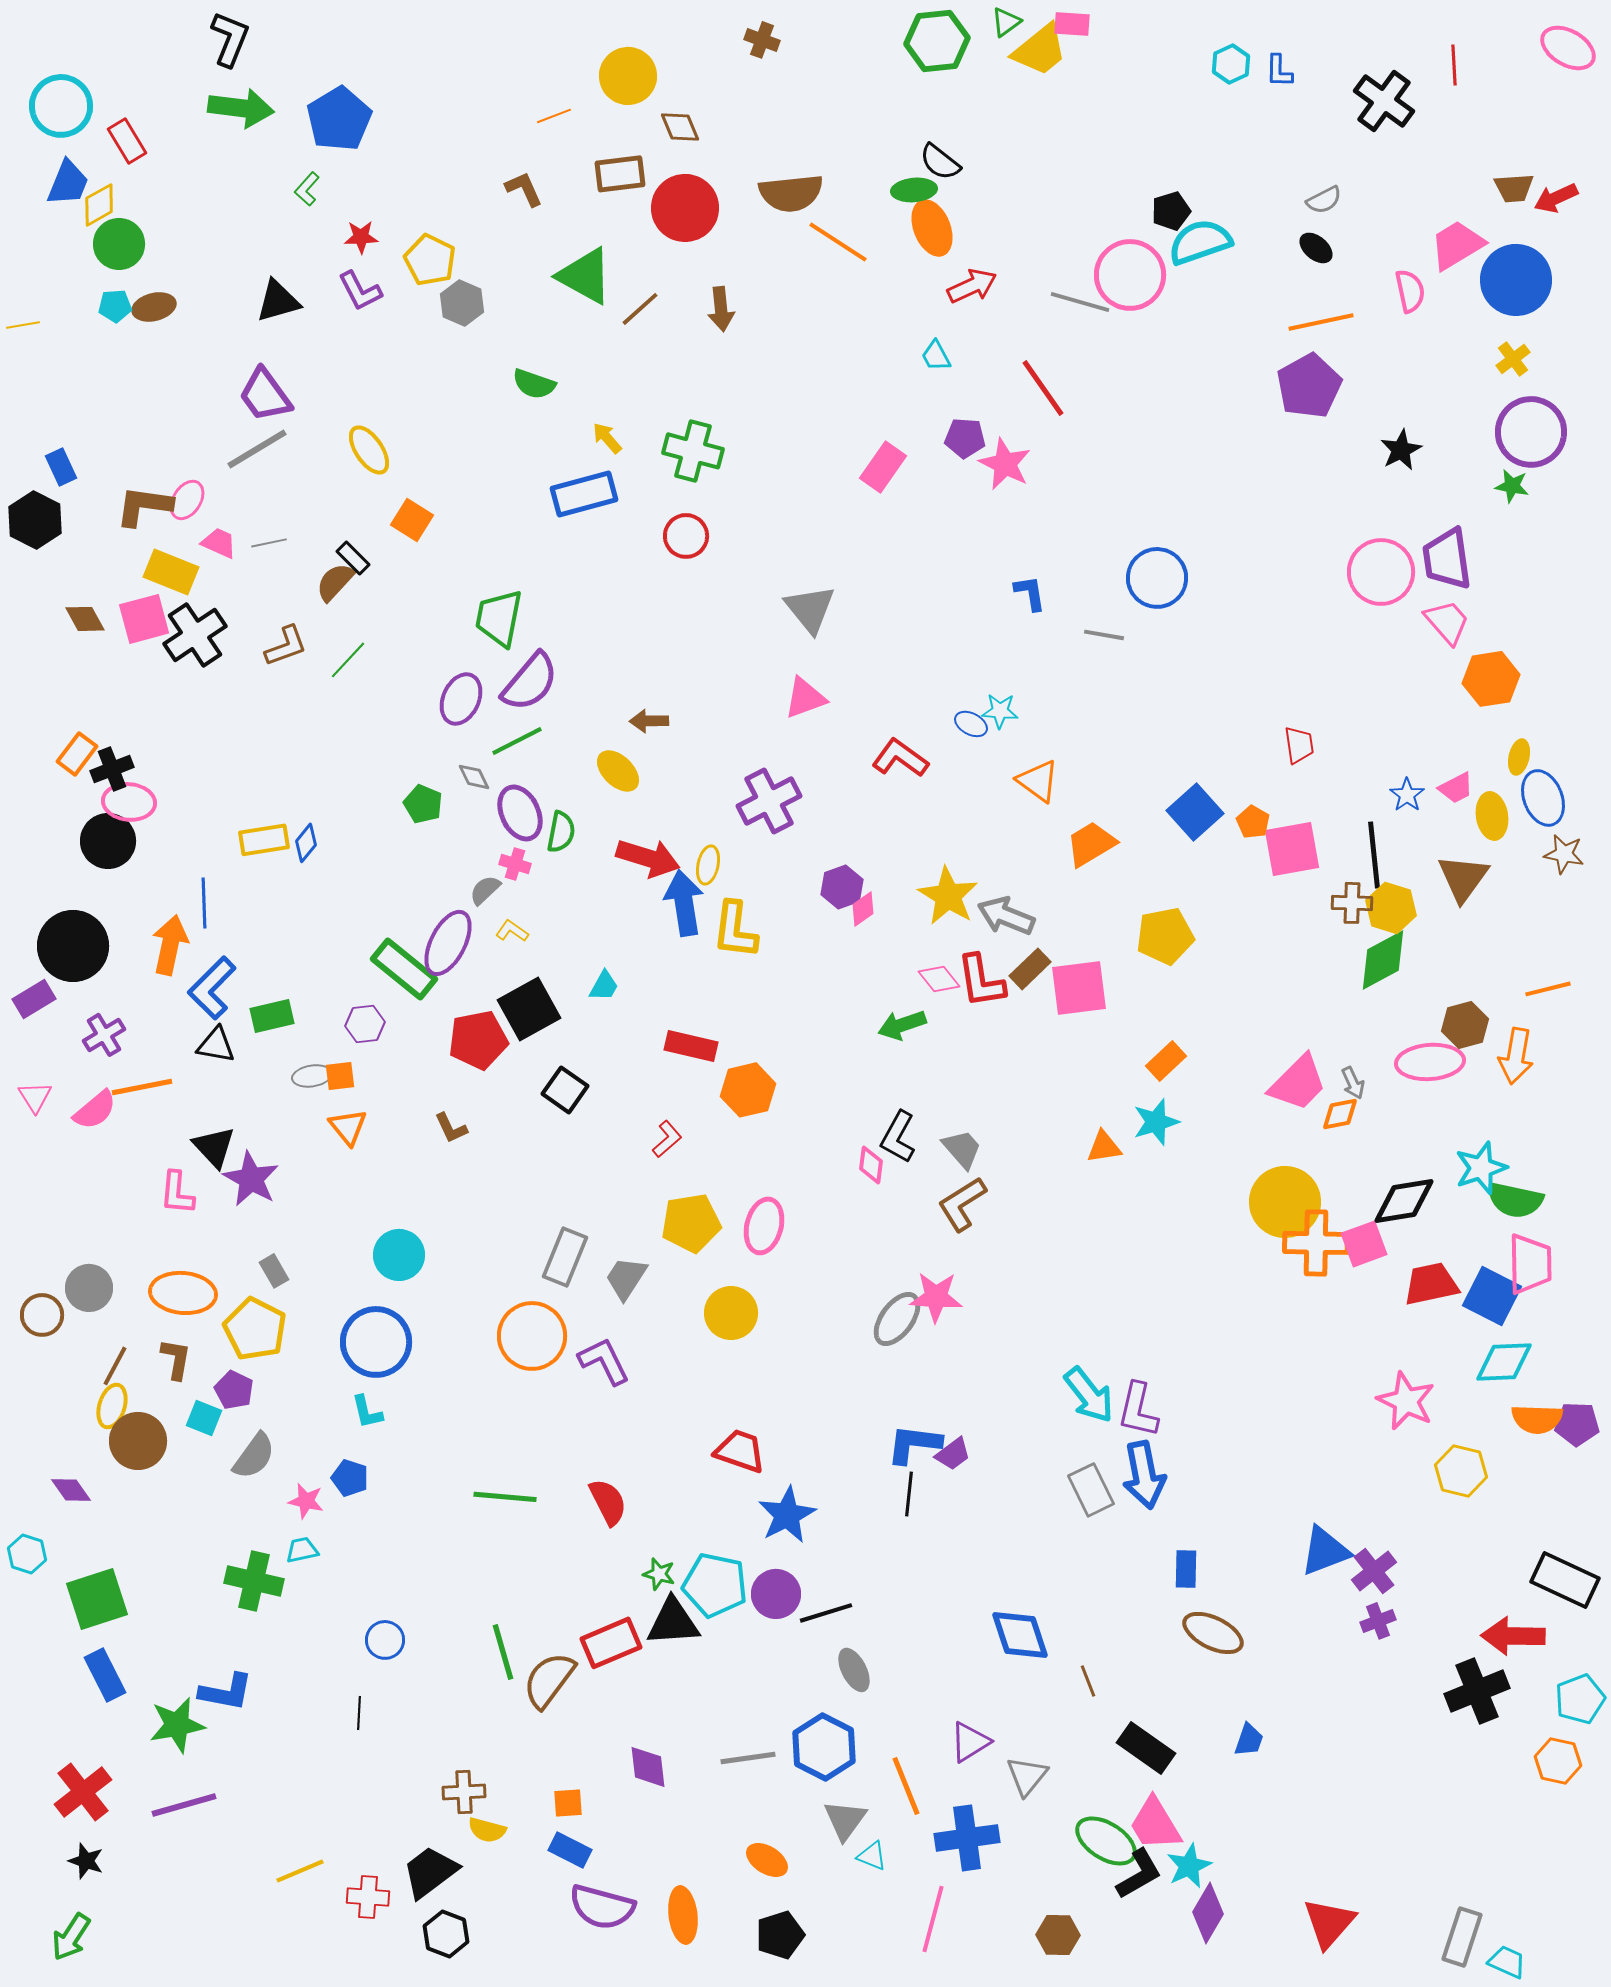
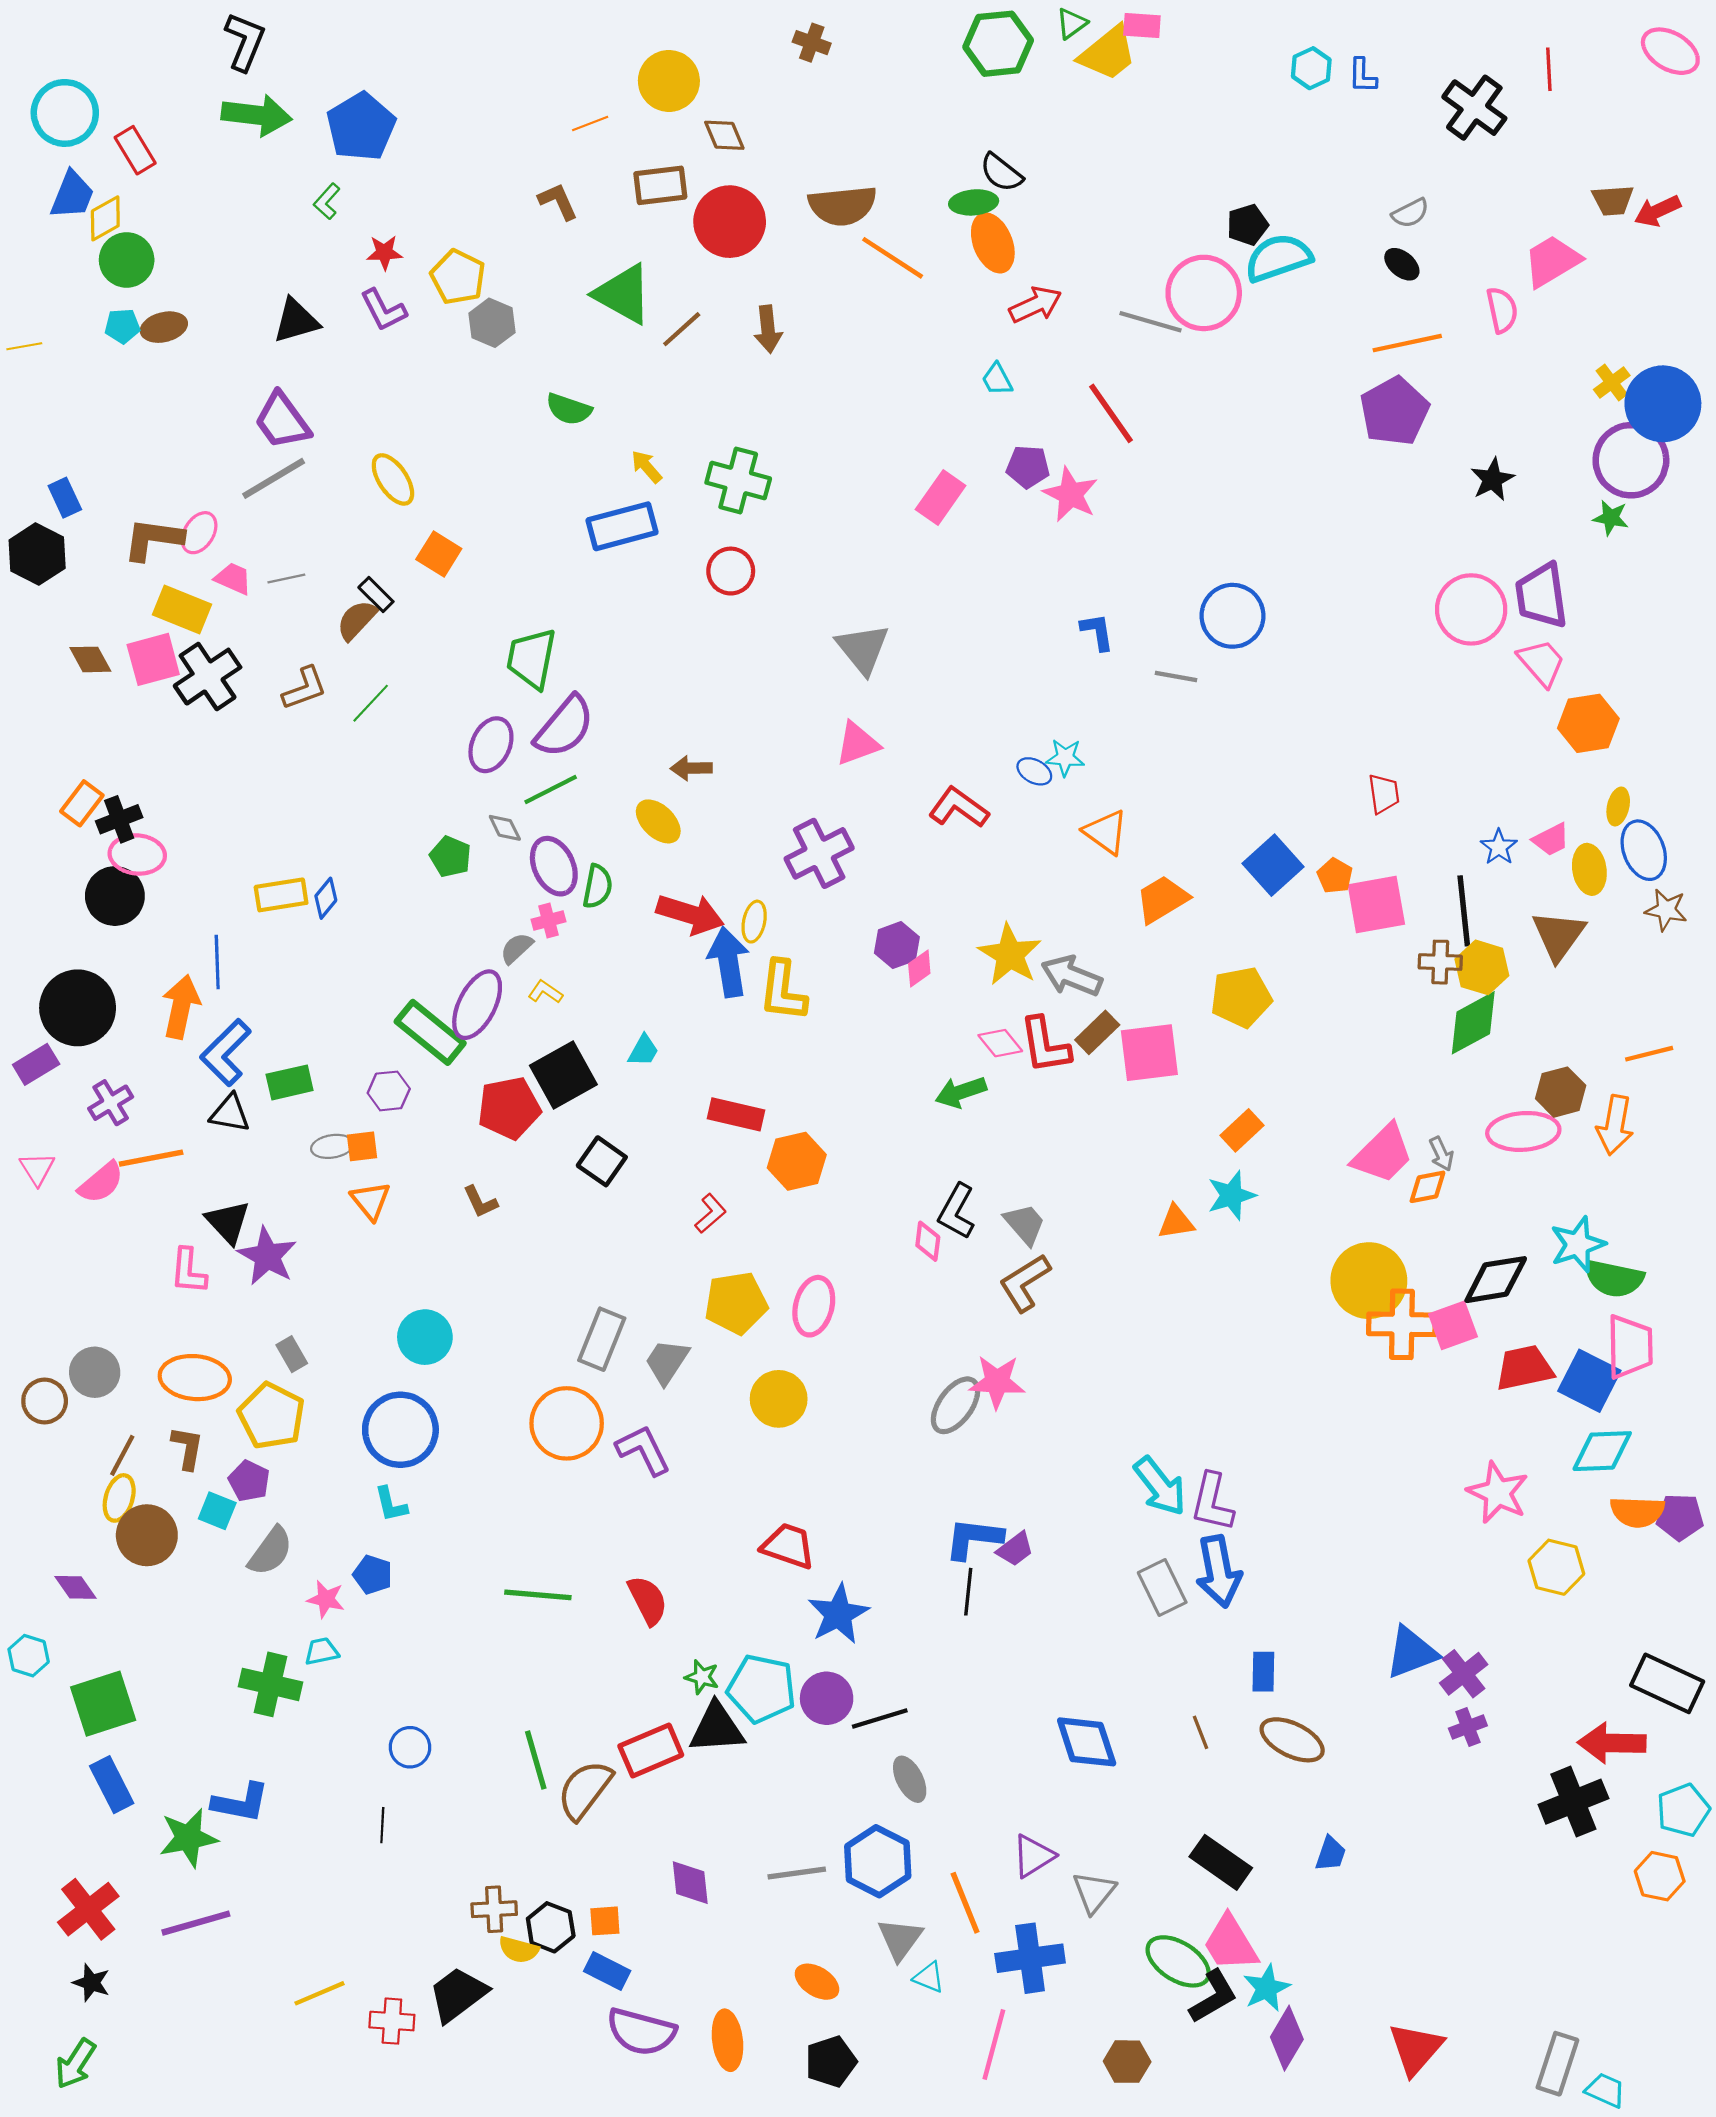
blue circle: (1516, 280) -> (1663, 404), moved
pink cross: (515, 864) -> (549, 921), turned -32
brown line: (1088, 1681) -> (1201, 1732), moved
black hexagon: (446, 1934) -> (551, 1927), moved

